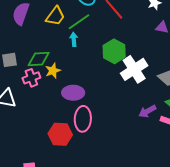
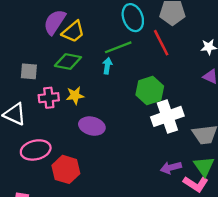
yellow trapezoid: (55, 16) -> (73, 32), moved
green diamond: (39, 59) -> (68, 62), moved
pink ellipse: (83, 119) -> (36, 150), moved, turned 60

